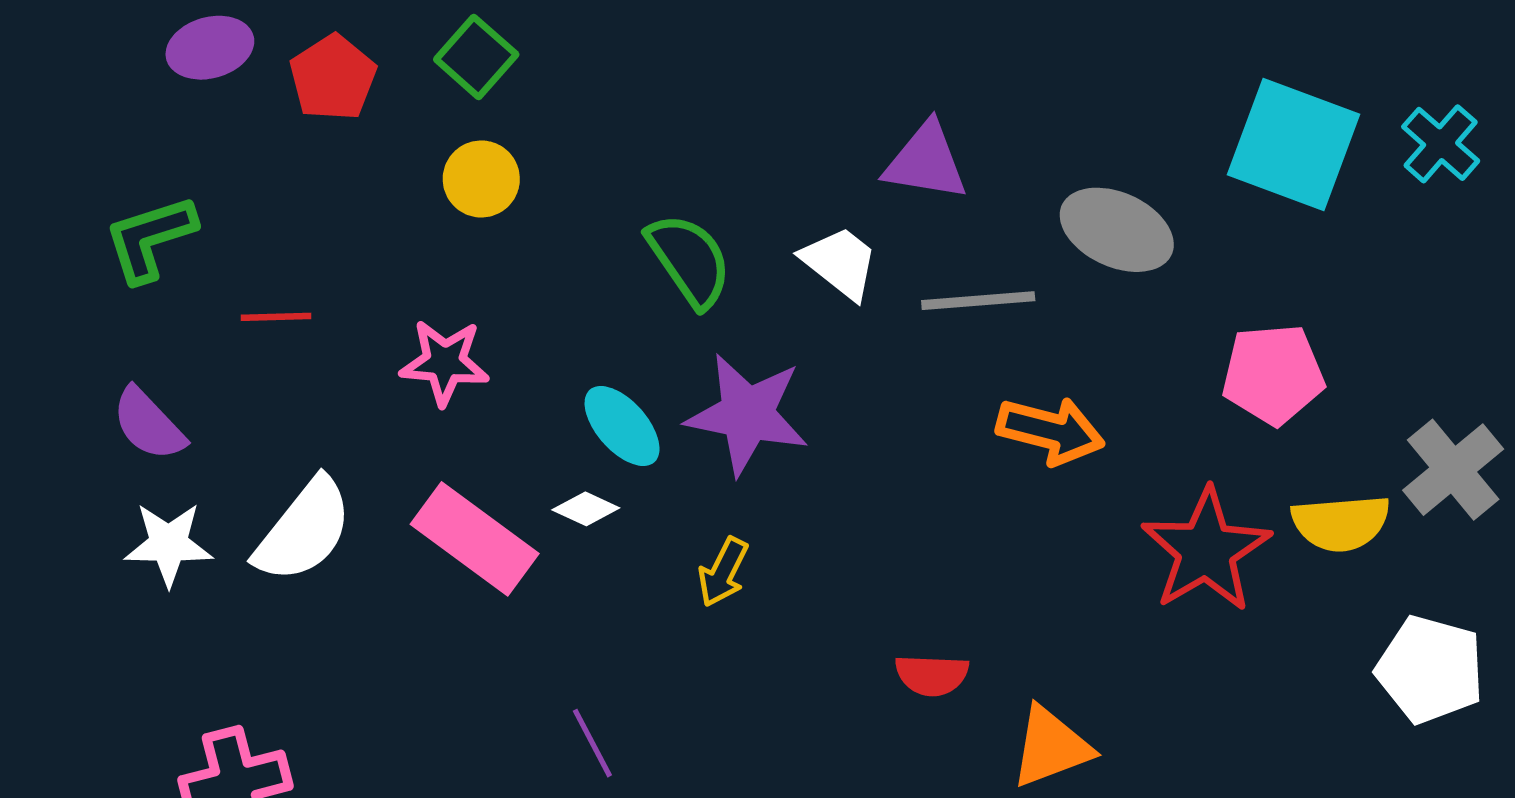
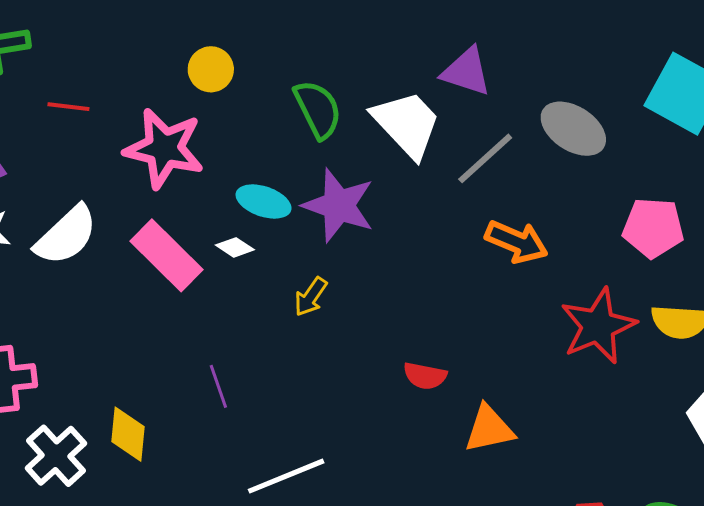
yellow circle: (481, 179) -> (211, 69), moved
white trapezoid: (840, 263) -> (407, 124), size x1.5
gray line: (978, 301) -> (485, 158), turned -46
pink star: (445, 362) -> (164, 148), size x1.5
cyan ellipse: (622, 426) -> (264, 201), turned -38

